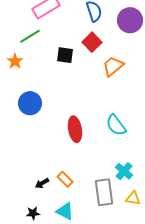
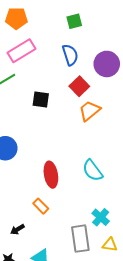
red square: (92, 42) -> (79, 86), moved
orange rectangle: (65, 179) -> (41, 206), moved

